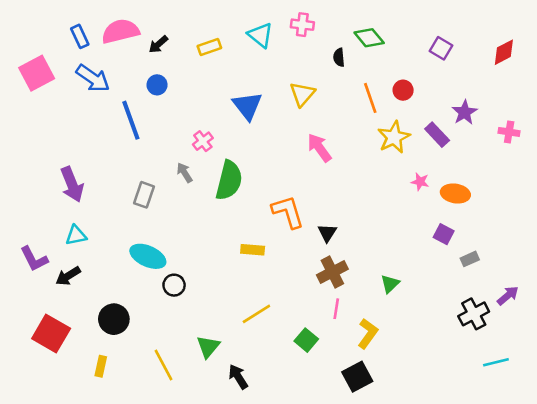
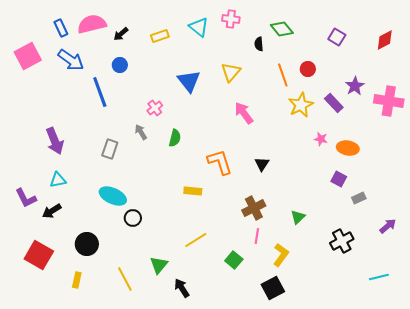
pink cross: (509, 132) -> (389, 101), size x1.8
green semicircle: (229, 180) -> (175, 138), size x0.6
black triangle: (327, 233) -> (262, 164), moved
black cross: (474, 314) -> (342, 241), moved

